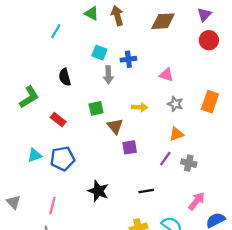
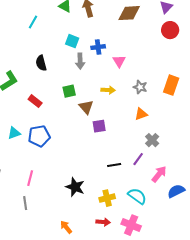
pink triangle: (166, 75) -> (119, 61), moved, turned 40
purple line: (165, 159) -> (138, 159), moved
gray cross: (189, 163) -> (152, 140), turned 32
black star: (98, 191) -> (75, 187), moved

